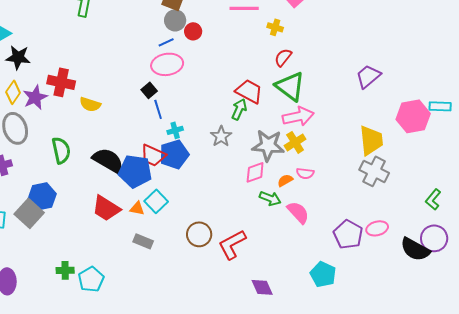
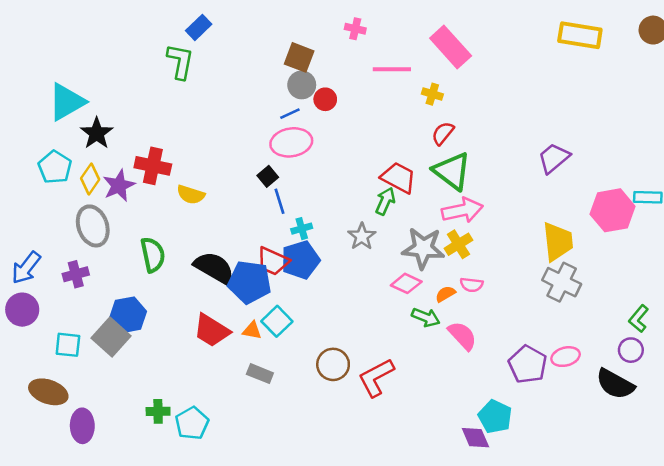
black star: (18, 57) -> (97, 133), turned 30
pink diamond: (255, 172) -> (406, 283), turned 45
purple circle: (434, 238) -> (631, 350), moved, size x0.7
purple diamond: (262, 287) -> (475, 438), moved

